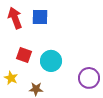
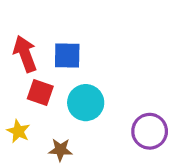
blue square: (40, 17) -> (67, 56), moved
red arrow: (15, 18) -> (25, 54), moved

